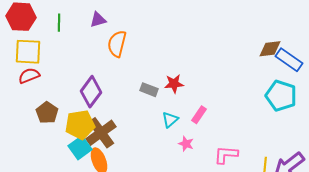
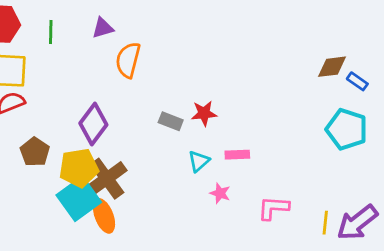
blue rectangle: (289, 60) -> (357, 81), size x0.6
pink rectangle: (199, 115) -> (237, 155), turned 54
cyan square: (80, 148) -> (79, 199), size x1.4

